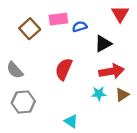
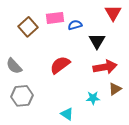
black triangle: (103, 44) -> (97, 41), turned -30
red semicircle: (64, 69) -> (60, 65), turned 30
cyan star: (99, 94) -> (93, 98), moved

